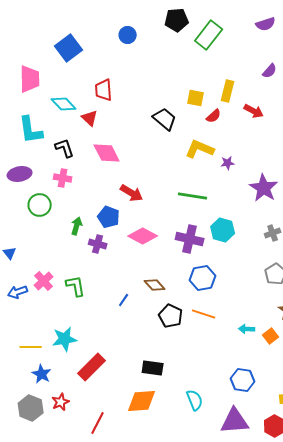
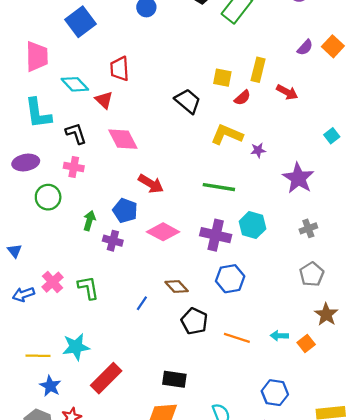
orange line: (204, 314) -> (237, 338), moved

